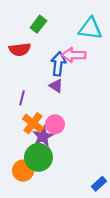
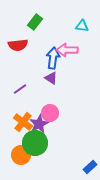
cyan triangle: (90, 29) -> (82, 26), size x0.6
purple line: (22, 98) -> (20, 89), turned 40
orange cross: (33, 123) -> (23, 122), moved

